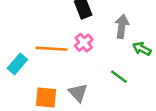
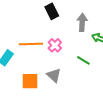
pink cross: (84, 43) -> (55, 45), moved

